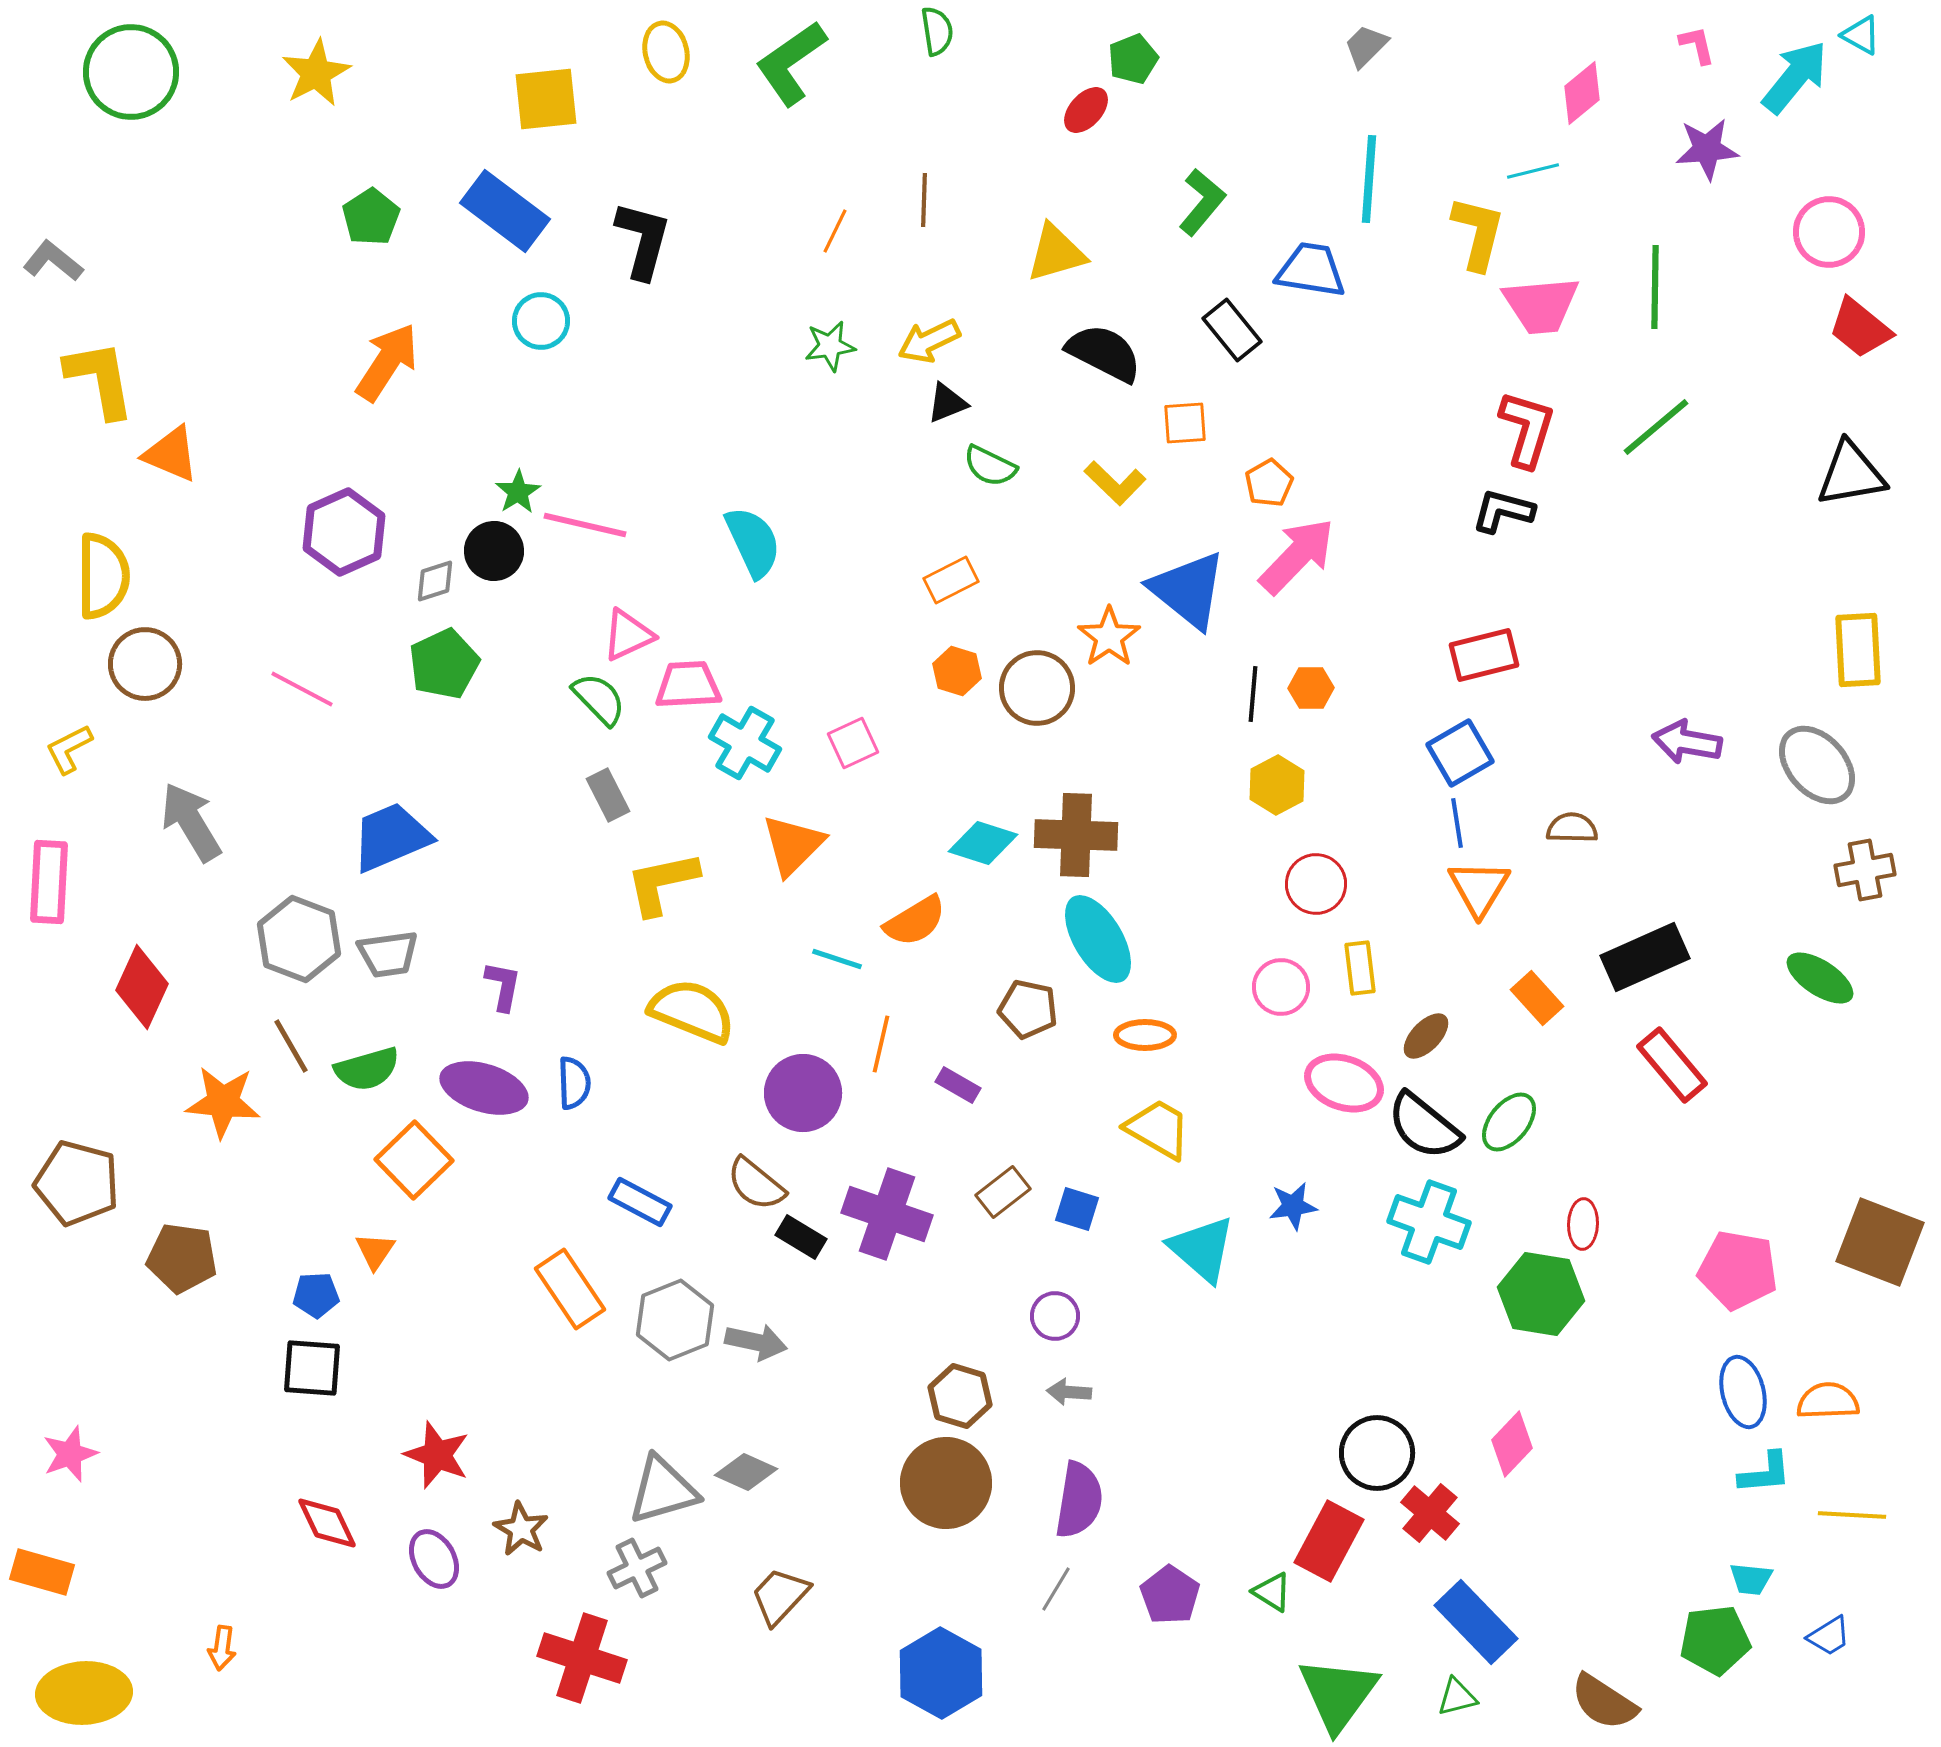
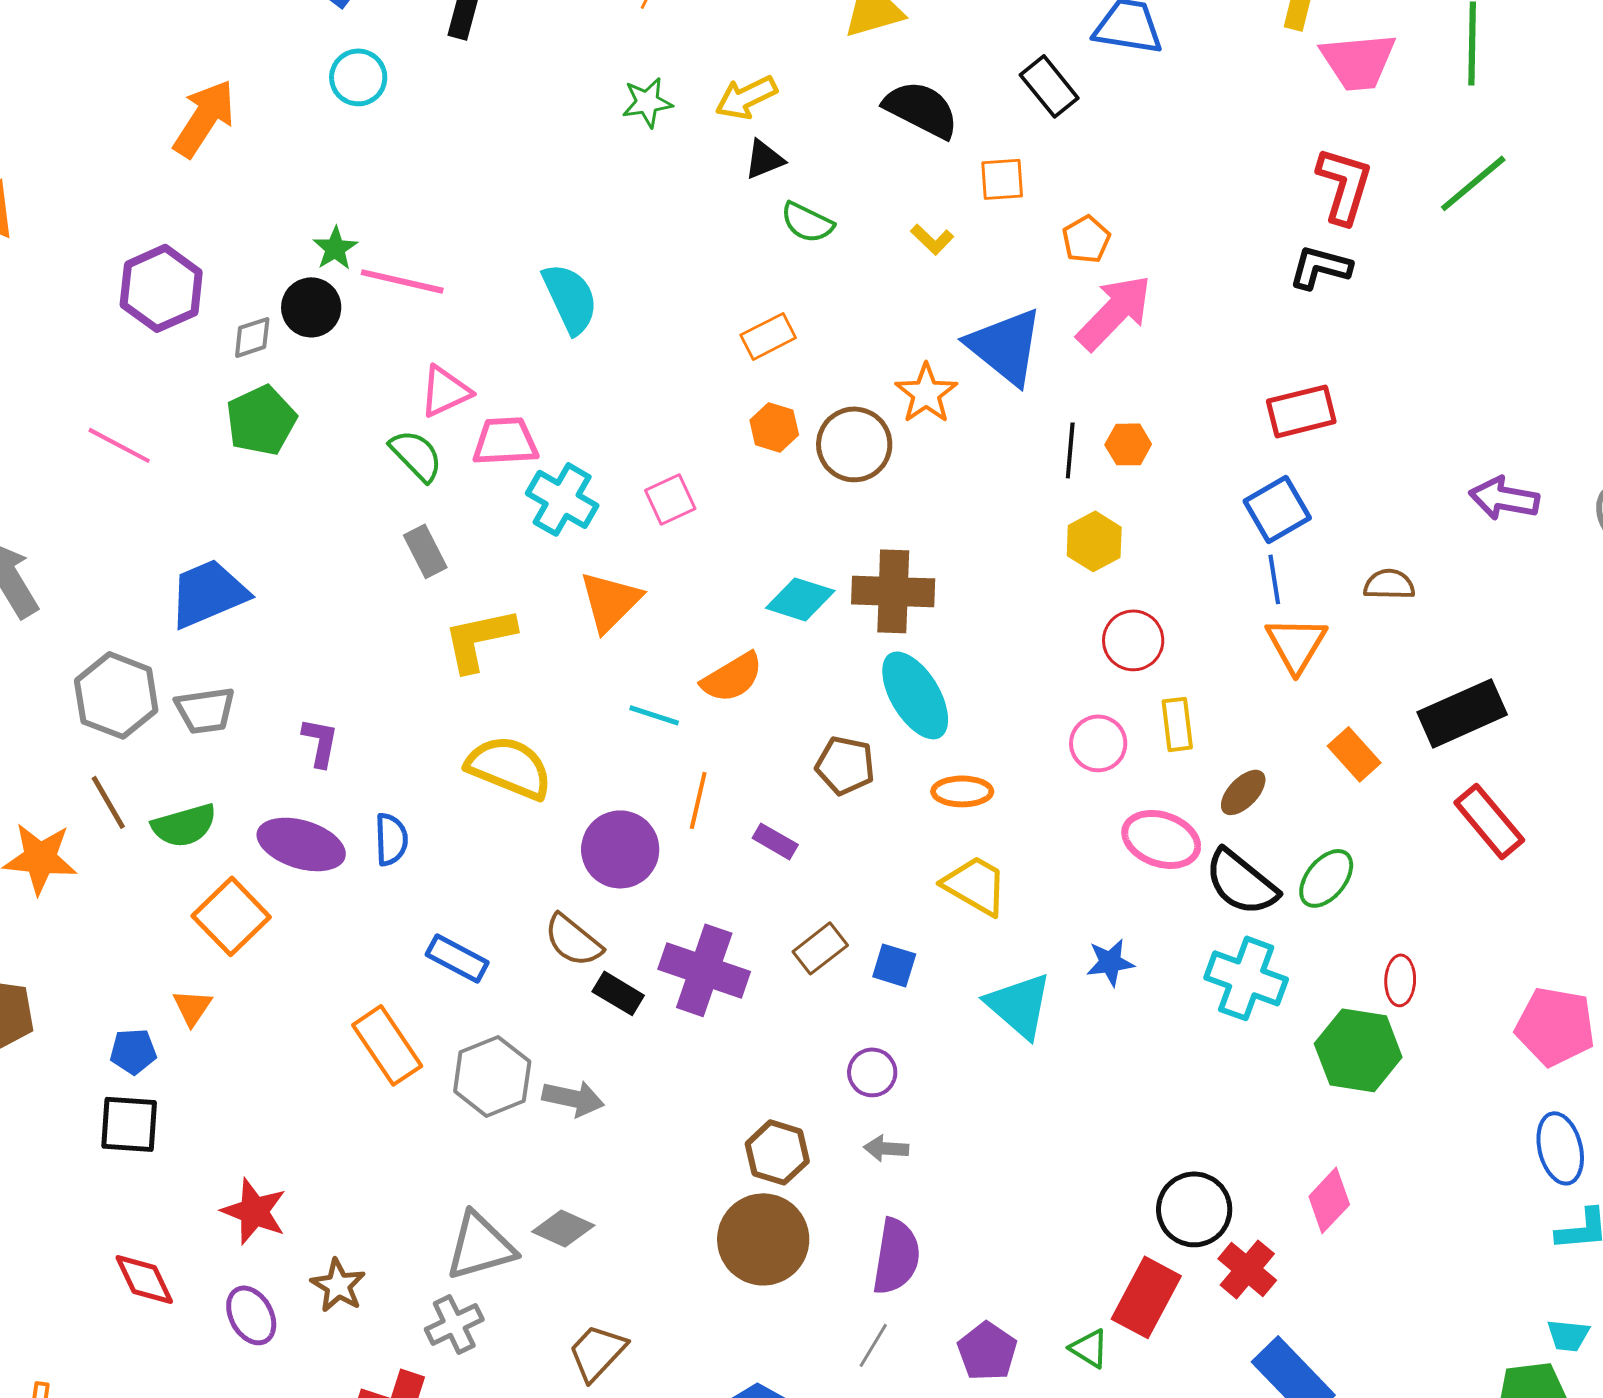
yellow L-shape: (1115, 483) -> (932, 239), size x0.7

